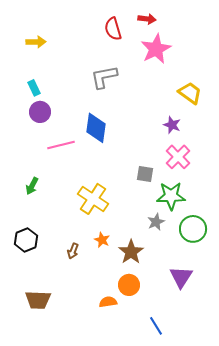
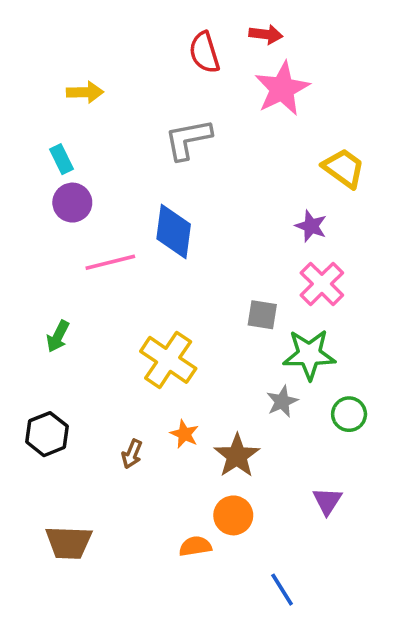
yellow arrow: (36, 42) -> (85, 92), moved
green circle: (193, 229) -> (349, 414), size x0.7
purple triangle: (181, 277) -> (327, 501), size x0.7

